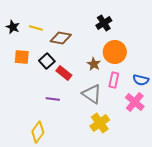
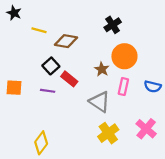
black star: (13, 27) -> (14, 13), moved
orange square: (22, 57) -> (14, 88), moved
purple line: (53, 99) -> (48, 91), moved
pink cross: (135, 102) -> (146, 129), moved

